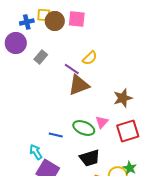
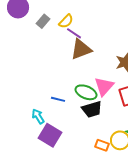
yellow semicircle: (90, 58) -> (66, 21), moved
pink triangle: (102, 122) -> (104, 86), size x1.5
black trapezoid: (90, 158) -> (92, 109), moved

